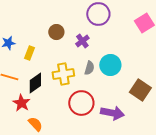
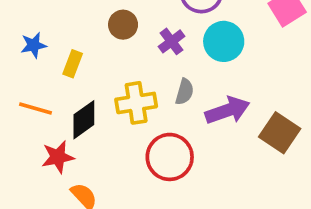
cyan circle: (110, 65) -> (224, 41), moved
red star: (21, 103) -> (58, 157), turned 30
purple arrow: (112, 113) -> (227, 110), moved, turned -30

